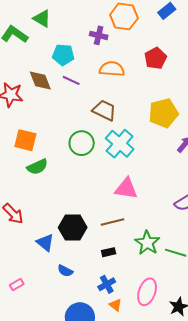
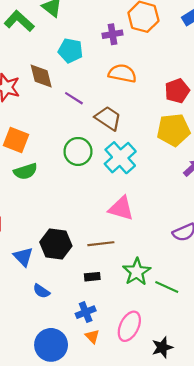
purple cross: (99, 35) -> (113, 34), turned -30
red pentagon: (155, 58) -> (177, 91), moved
purple line: (71, 80) -> (74, 98), moved

